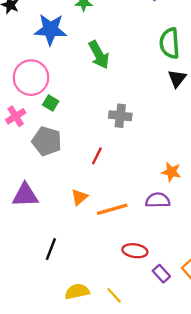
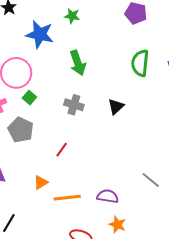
black triangle: (177, 78) -> (116, 107), moved
gray cross: (120, 116) -> (74, 105), moved
orange star: (171, 172) -> (117, 225), moved

